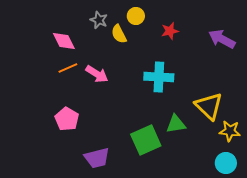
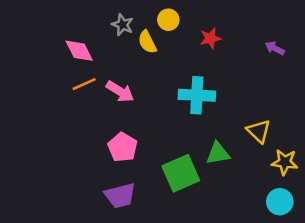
purple arrow: (222, 39) -> (275, 48), size x0.6
yellow triangle: (209, 106) -> (259, 131), size x0.7
pink pentagon: (67, 119) -> (123, 147), moved

